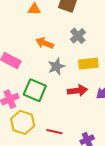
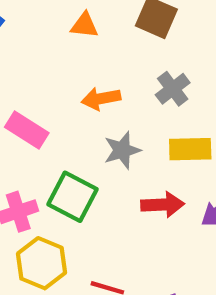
orange arrow: (45, 43) -> (101, 99), turned -36

